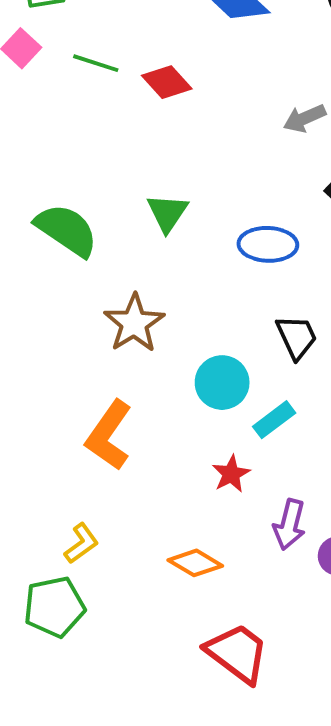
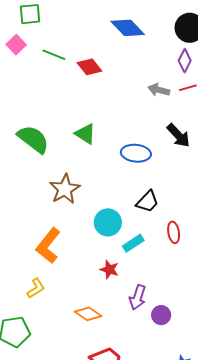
gray arrow: (305, 118) -> (159, 90), turned 35
green triangle: (167, 213) -> (85, 134), turned -35
black trapezoid: (297, 337) -> (147, 202), turned 65
red star: (231, 474) -> (109, 269), turned -30
yellow L-shape: (81, 543) -> (36, 288), moved

